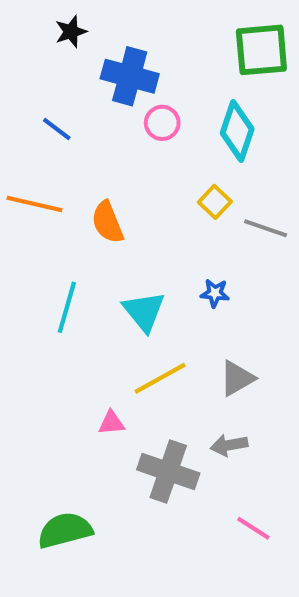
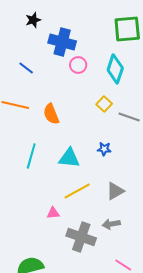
cyan triangle: (144, 311) -> (69, 158), turned -45

